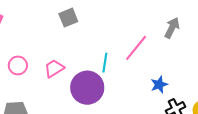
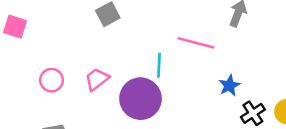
pink line: (136, 48) -> (196, 43), turned 72

